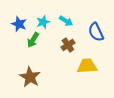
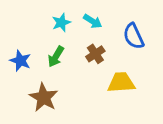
blue star: (19, 24) -> (20, 61), moved
green arrow: (33, 40) -> (56, 57), moved

